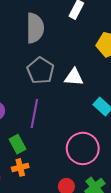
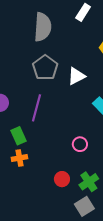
white triangle: (74, 77) -> (76, 76), turned -36
pink circle: (83, 148) -> (80, 144), size x0.5

